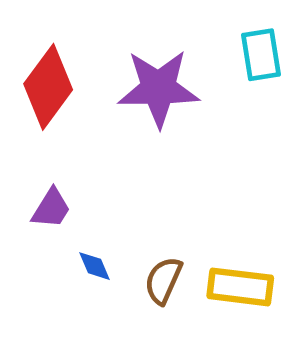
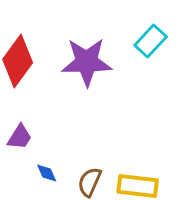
cyan rectangle: (261, 55) -> (151, 41), turned 52

